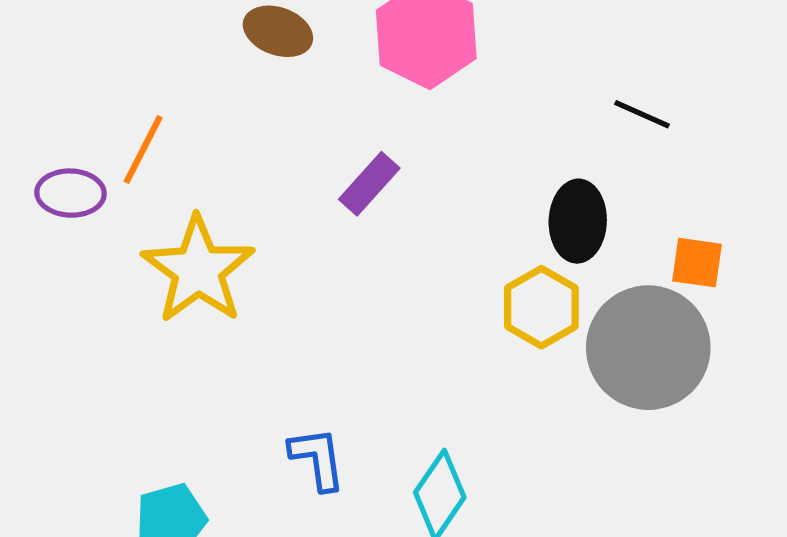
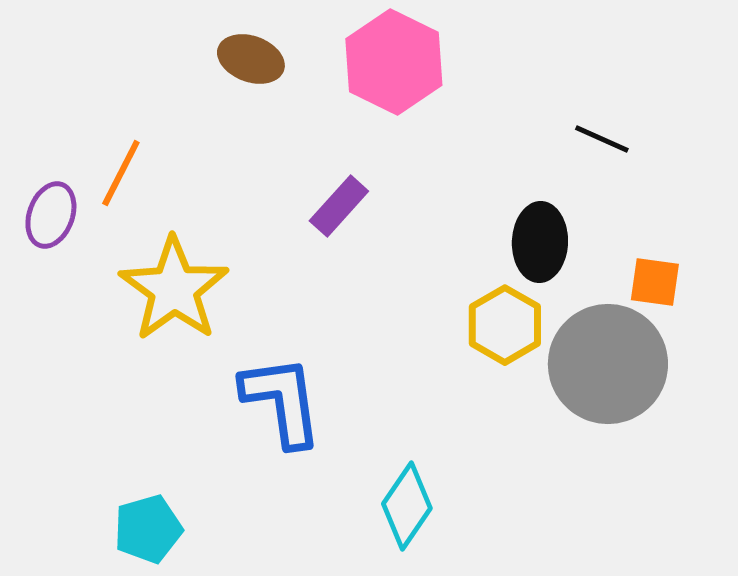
purple ellipse: (71, 193) -> (51, 215), turned -72
blue L-shape: (317, 459) -> (282, 401), moved, size x1.5

